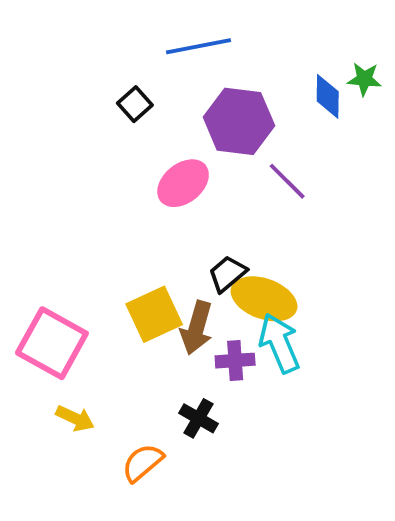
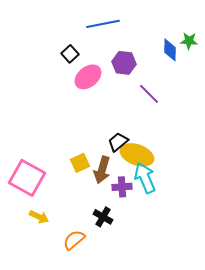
purple hexagon: (239, 121) -> (124, 63), size x0.7
pink ellipse: (183, 183) -> (88, 77), moved
yellow square: (154, 314) -> (80, 163), size x0.7

